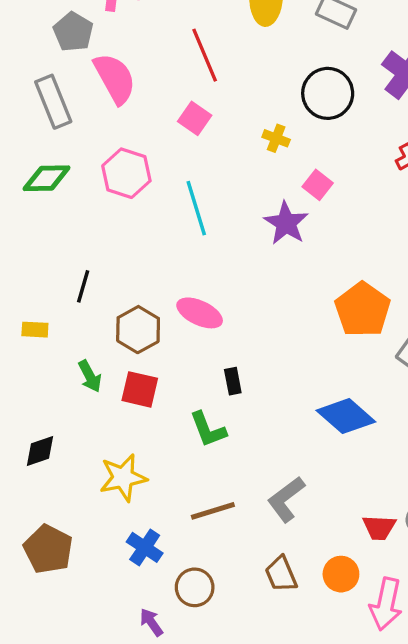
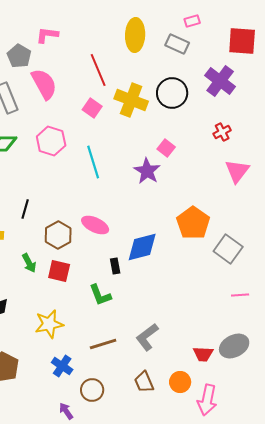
yellow cross: (276, 138) -> (131, 100), moved, size x2.0
blue diamond: (346, 416) -> (142, 247), moved, turned -56

